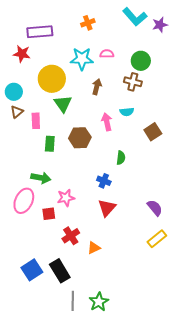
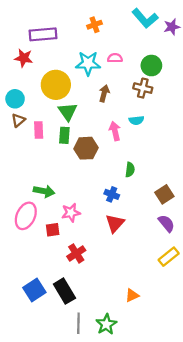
brown square: (153, 132) -> (164, 194), moved
green rectangle: (50, 144) -> (64, 135), moved
orange triangle: (94, 248) -> (132, 295), moved

